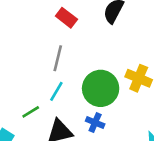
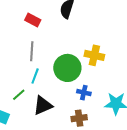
blue cross: (95, 123) -> (84, 93), moved

